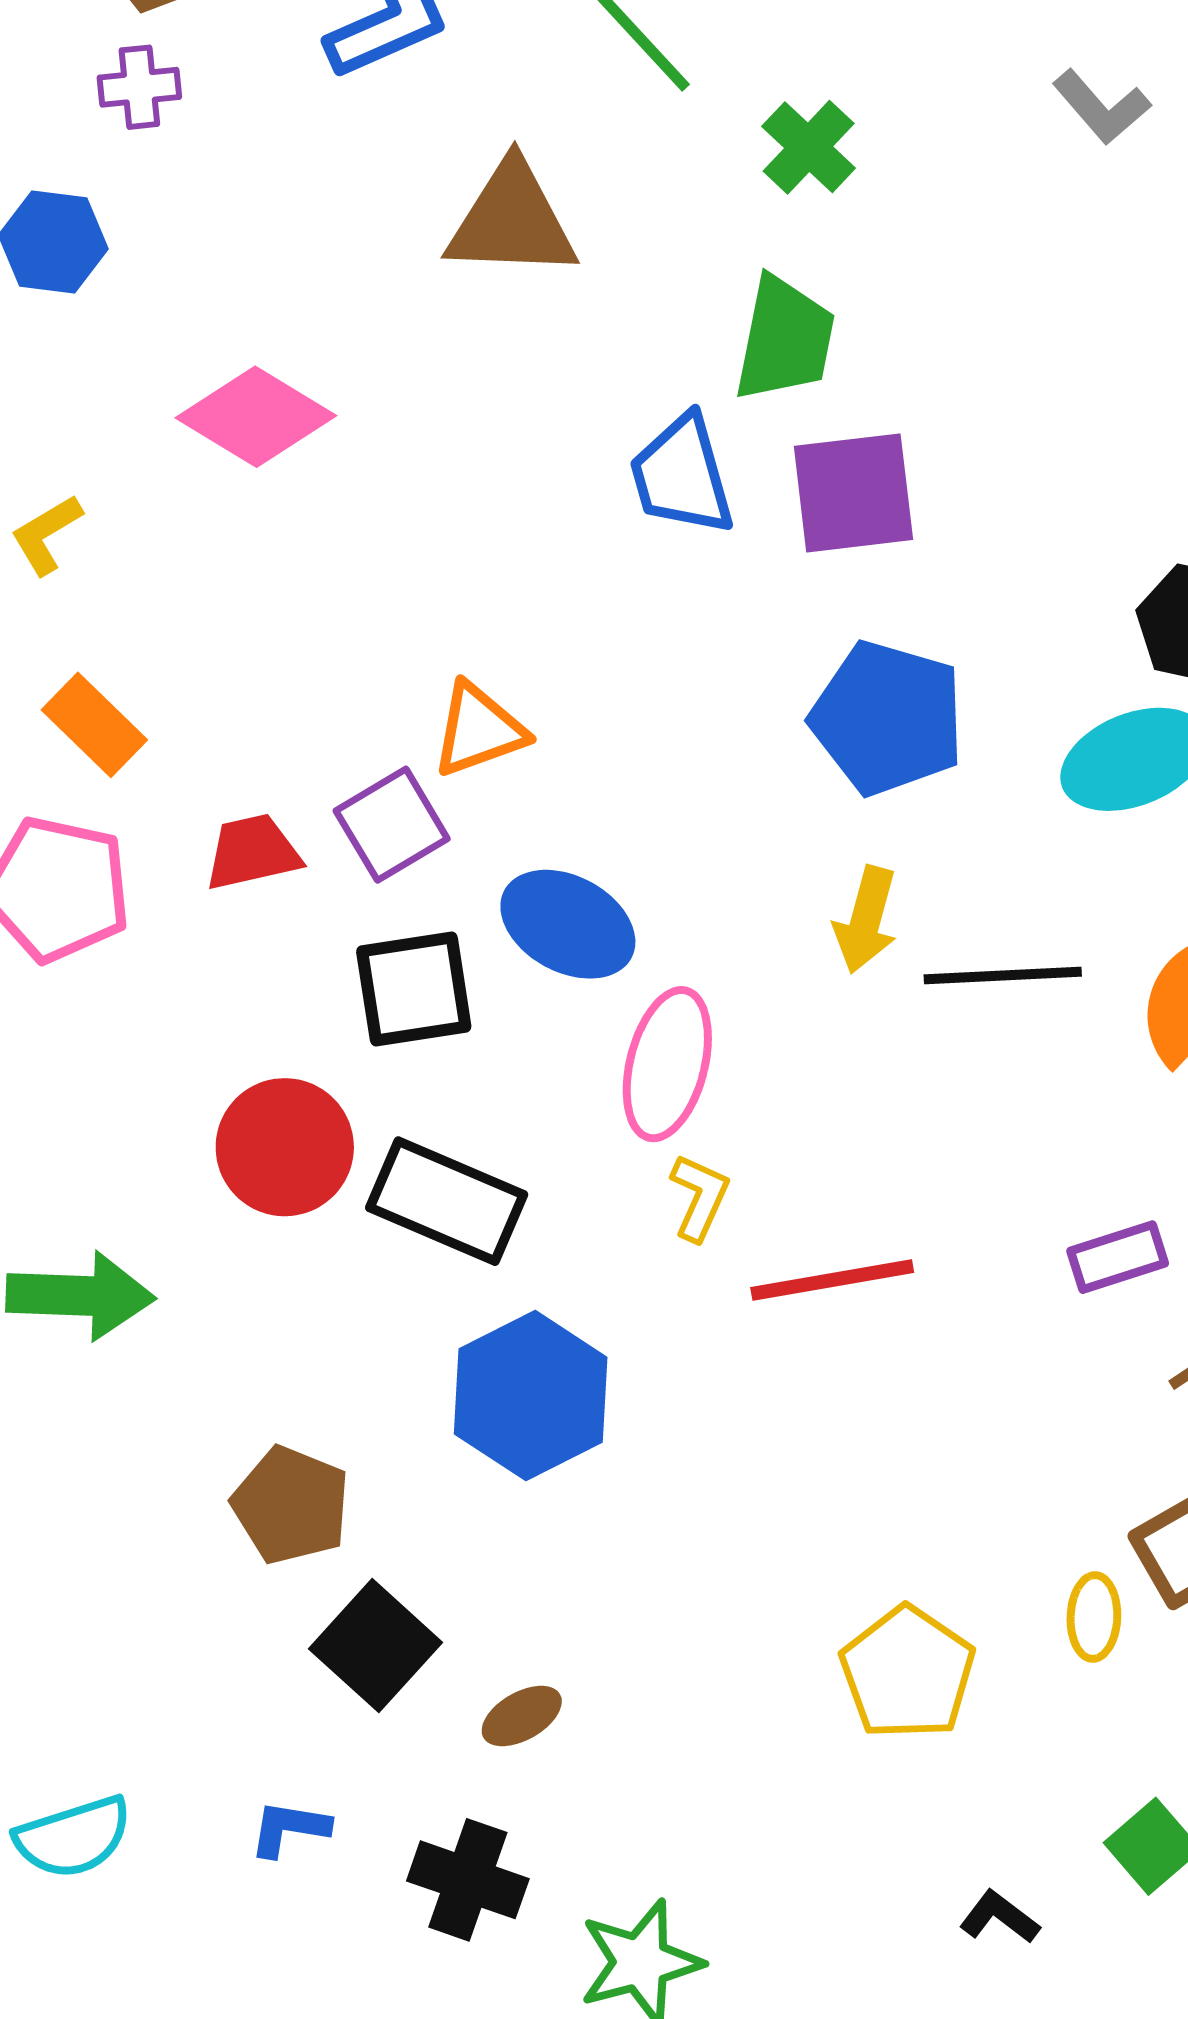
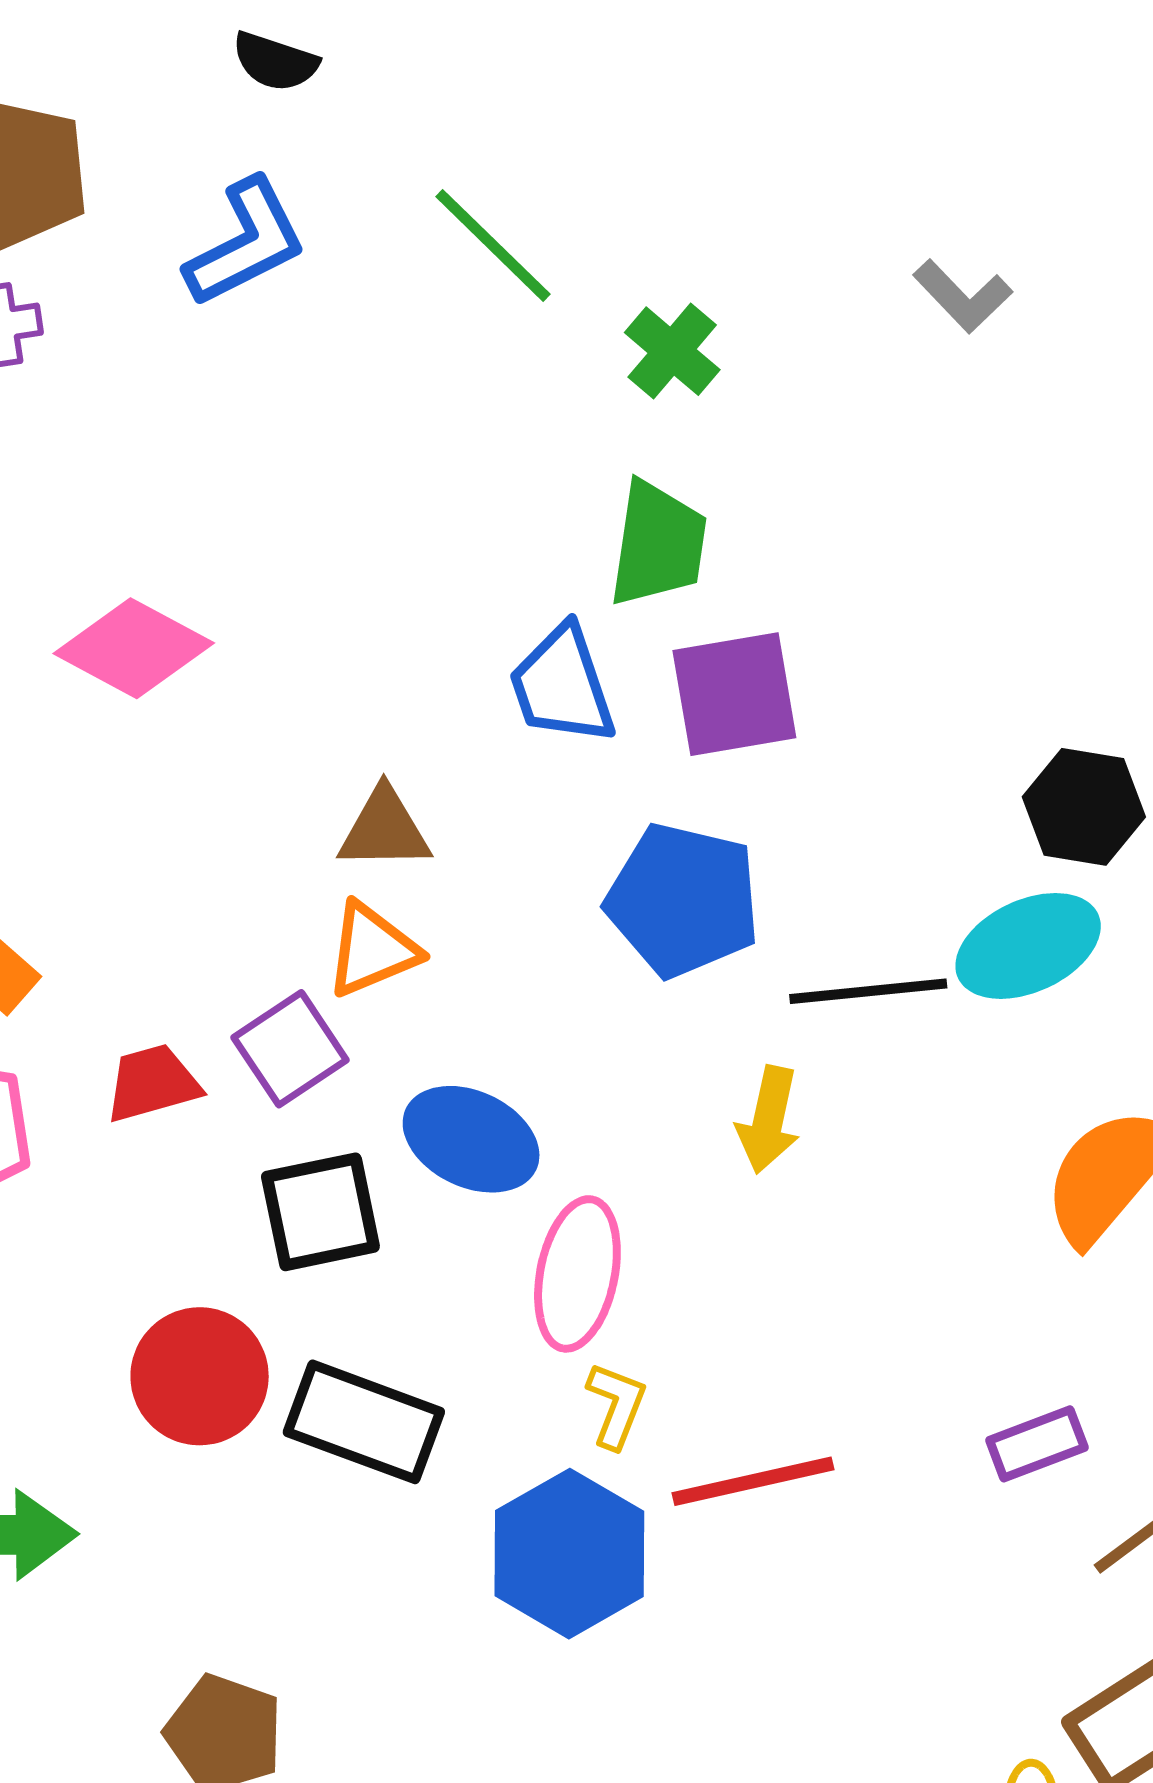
brown triangle: (512, 221) -> (384, 829), moved, size x0.7
blue pentagon: (888, 718) -> (683, 900), moved
black line: (1003, 976) -> (868, 991), moved
blue hexagon: (531, 1396) -> (569, 1554), moved

